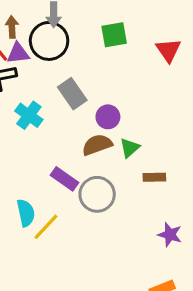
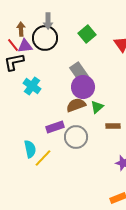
green square: (114, 35) -> (87, 34), turned -30
gray rectangle: (72, 94) -> (79, 72), moved
purple circle: (108, 117) -> (83, 87), size x1.5
purple rectangle: (65, 179) -> (55, 127), turned -54

